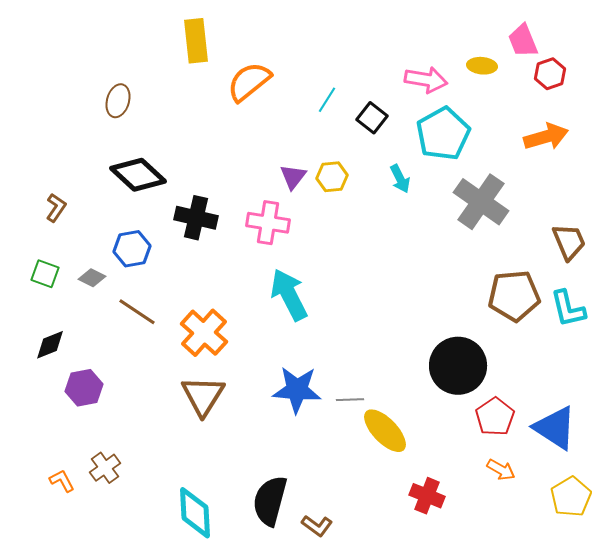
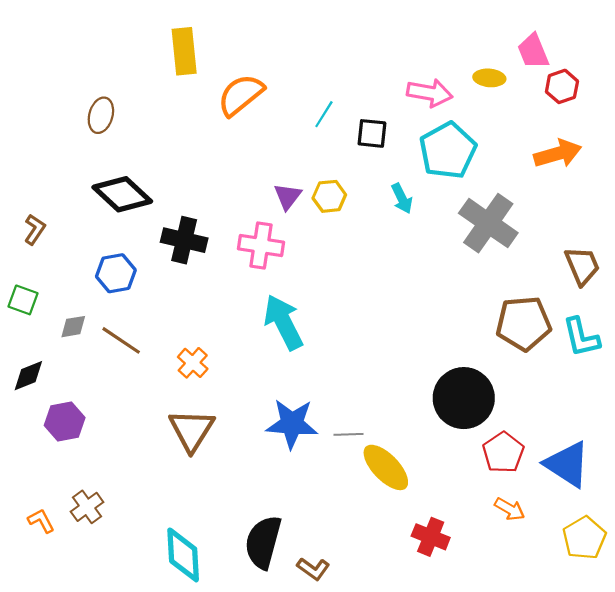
black square: (372, 118) -> (372, 133), turned -32
gray diamond: (92, 278) -> (73, 327), moved, turned -36
orange cross: (204, 333) -> (193, 363), size x0.6

